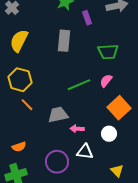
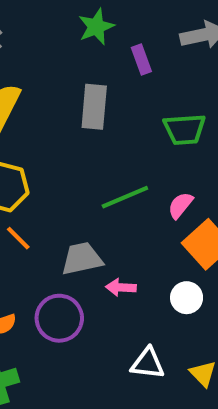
pink semicircle: (106, 81) -> (180, 205), moved
white triangle: (85, 152) -> (148, 363), moved
purple circle: (57, 162) -> (59, 318), moved

